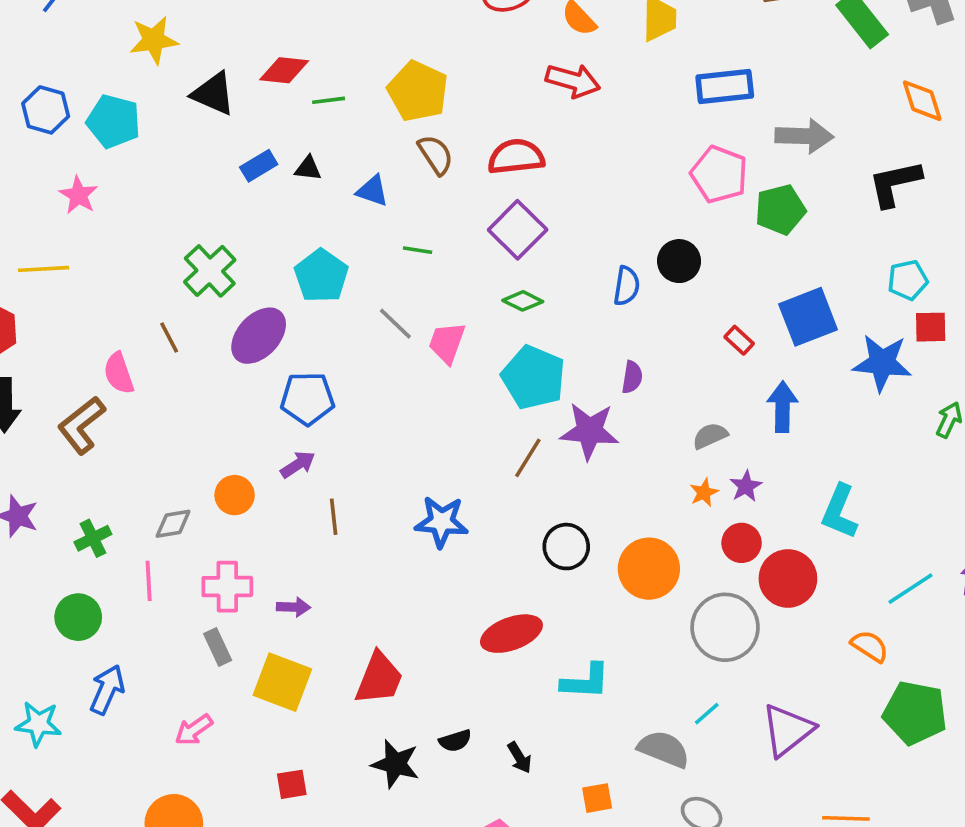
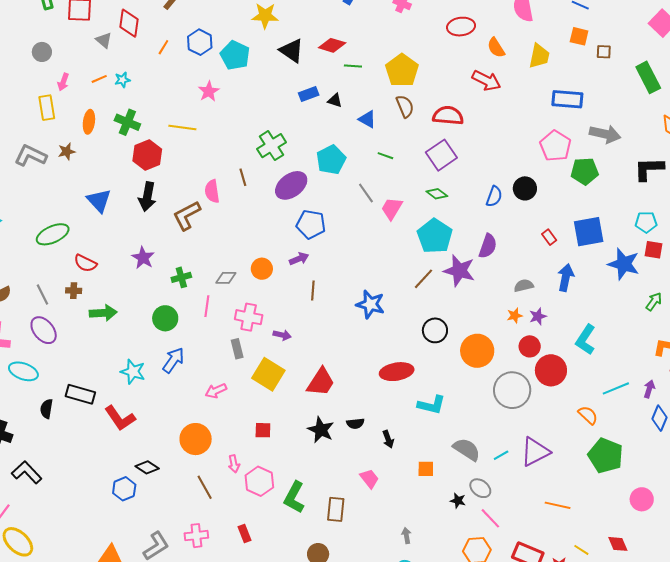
purple semicircle: (632, 377) -> (488, 246), size x1.4
cyan line: (707, 714) -> (501, 455), moved

